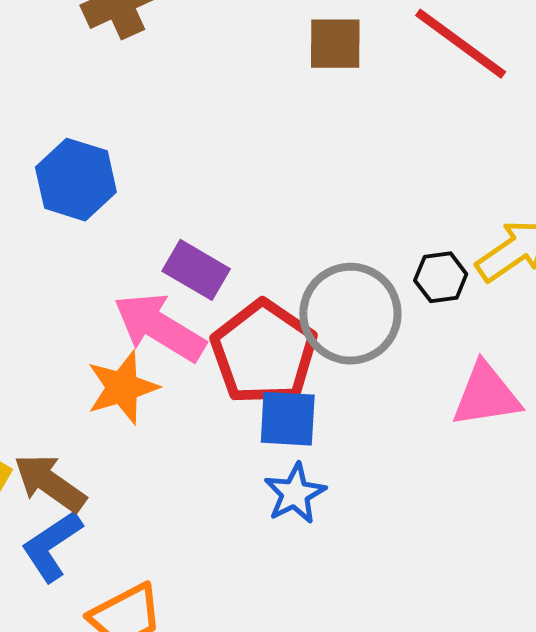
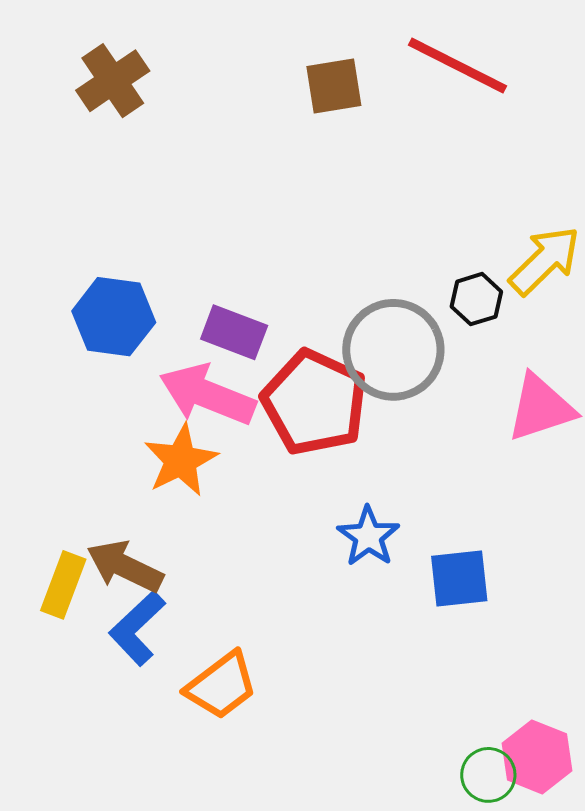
blue hexagon: (76, 180) -> (114, 317), moved
blue square: (288, 419) -> (459, 579), moved

